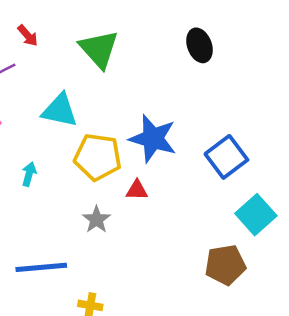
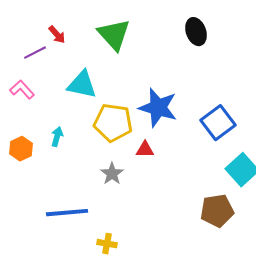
red arrow: (28, 36) -> (57, 35), moved

